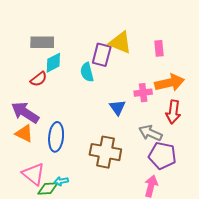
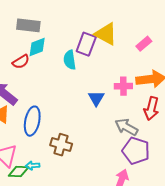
pink rectangle: (159, 48) -> (144, 44), turned 49
brown cross: (105, 152) -> (61, 145), moved, size x0.7

